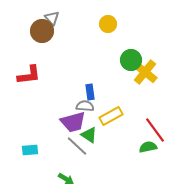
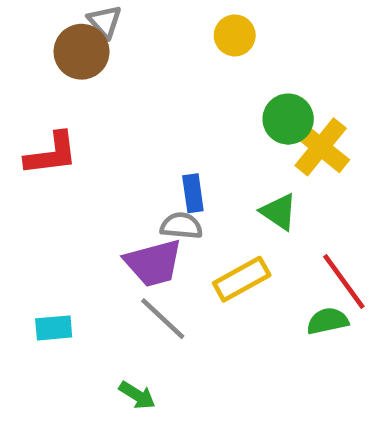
yellow rectangle: (111, 116) -> (242, 279), moved
green triangle: (89, 135) -> (279, 212), moved

